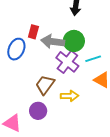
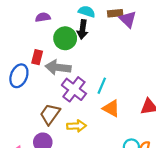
green circle: (74, 41) -> (65, 38), moved
cyan line: (93, 59) -> (102, 86), turned -49

